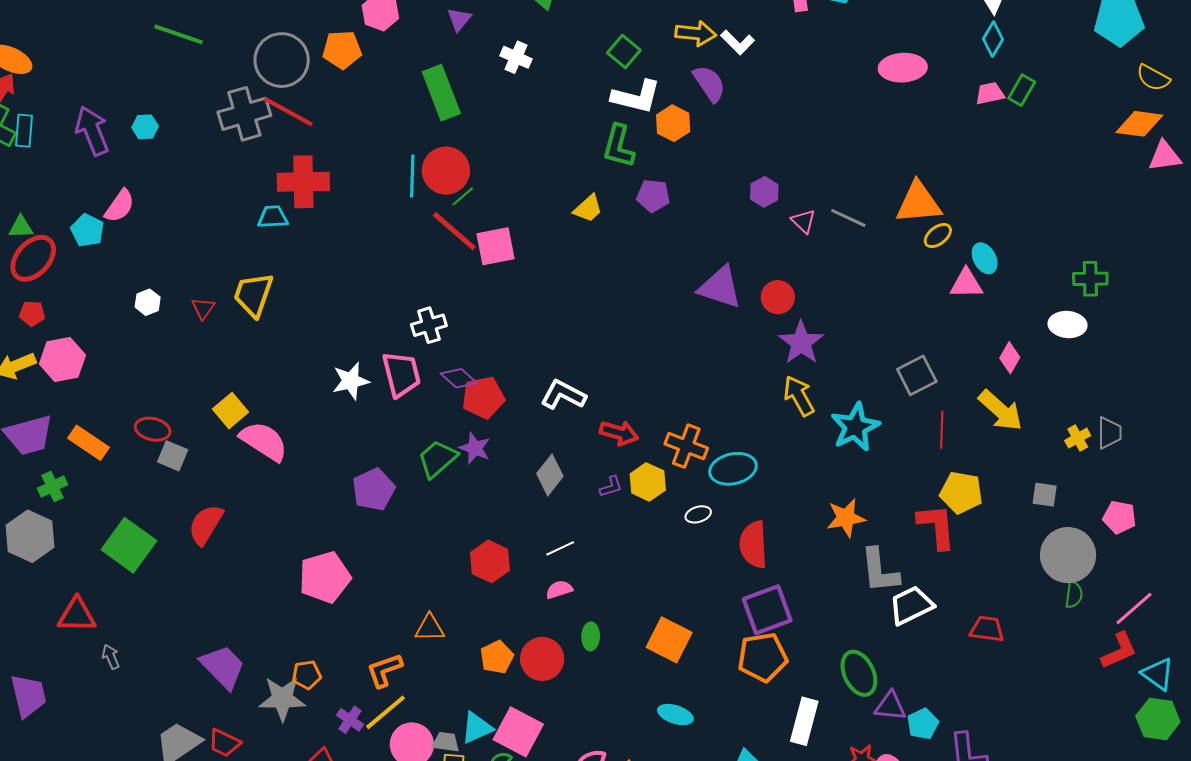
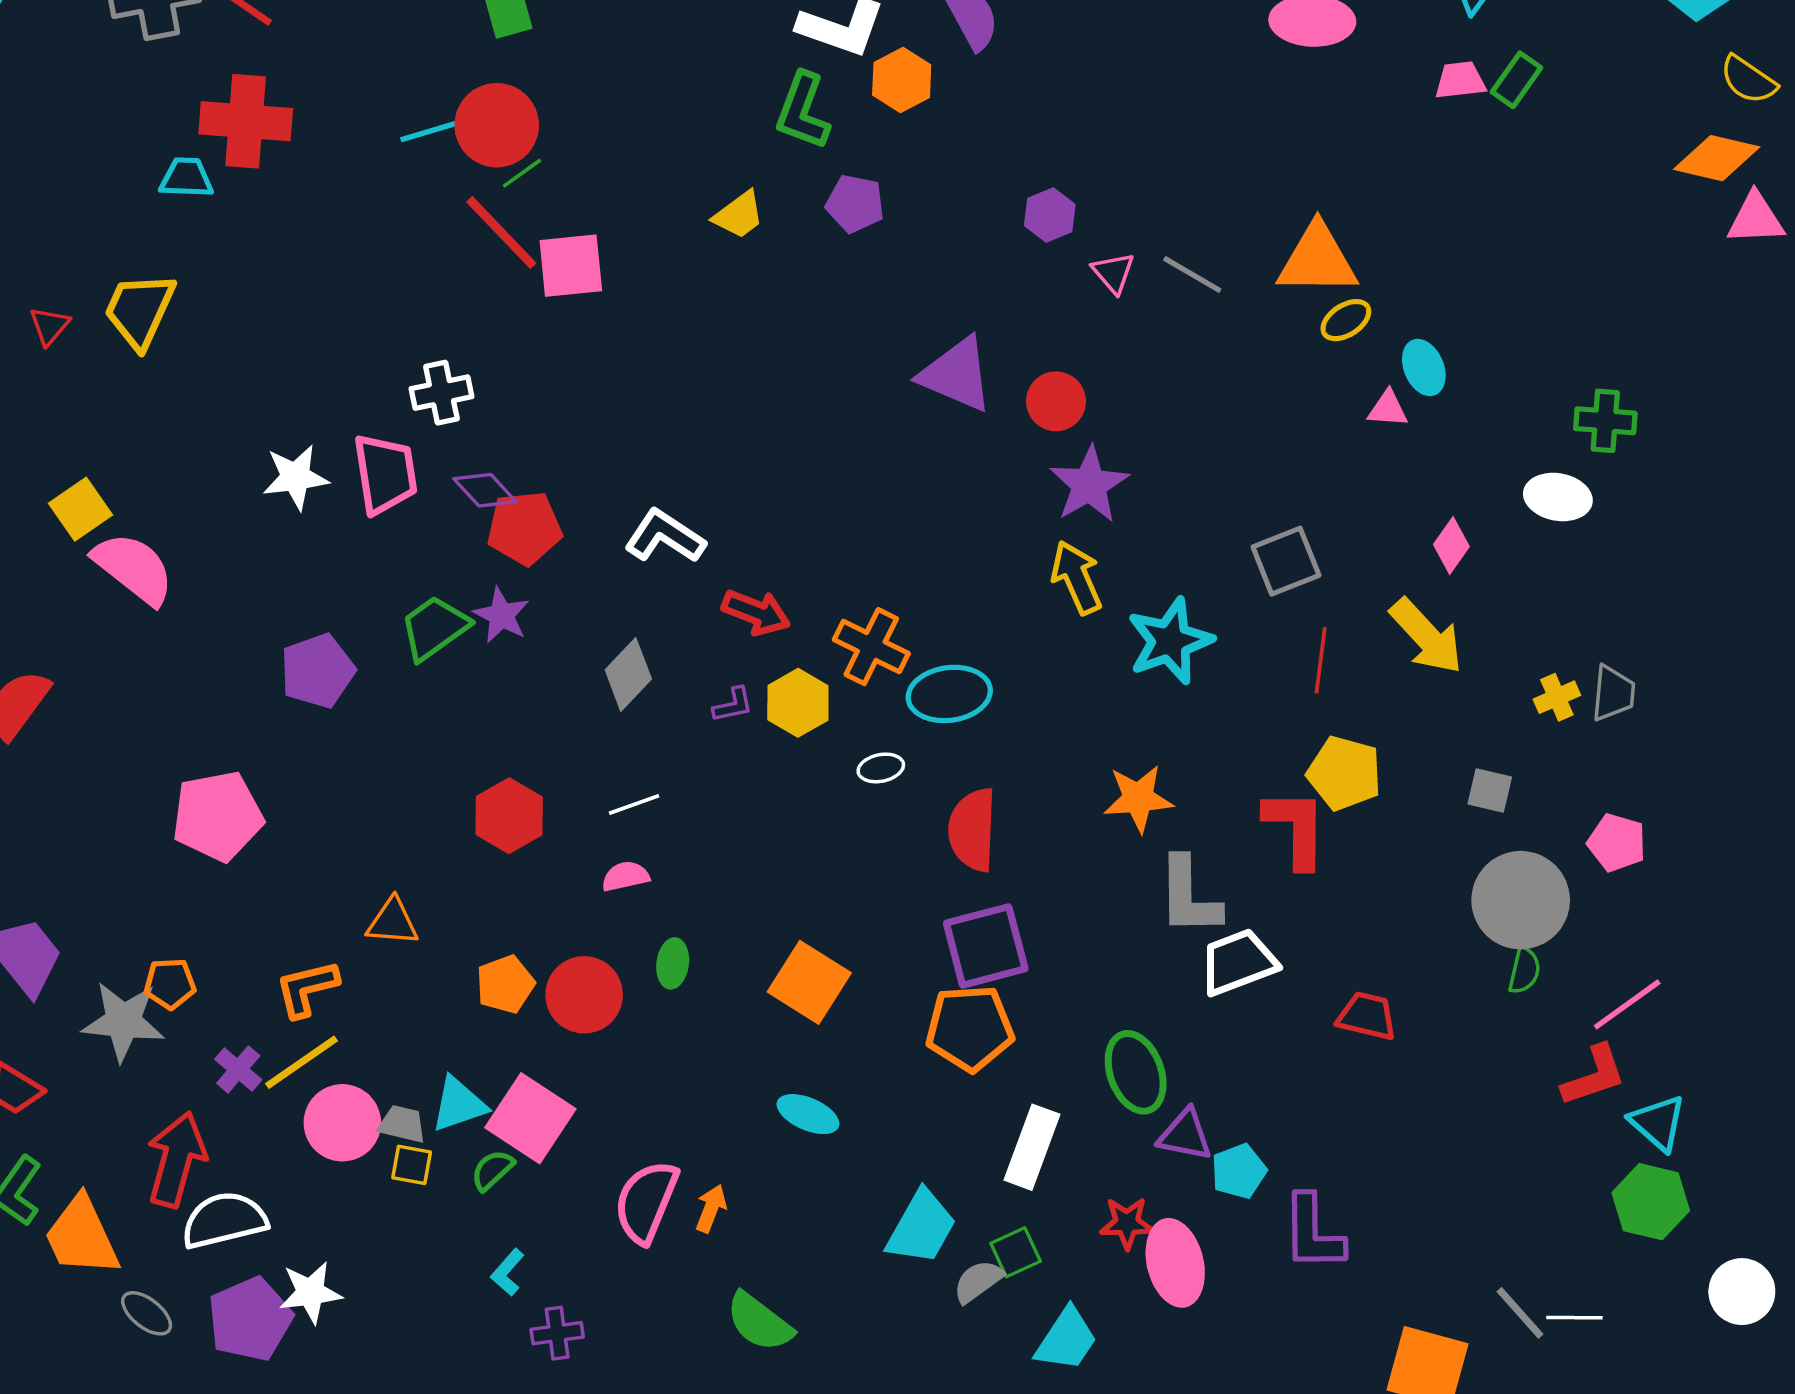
cyan line: (412, 176) -> (437, 129), turned 66
pink triangle: (966, 284) -> (1388, 409), size x0.7

